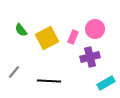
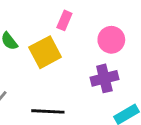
pink rectangle: (73, 37) -> (64, 20), moved

